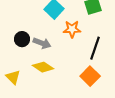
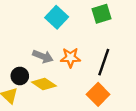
orange star: (72, 29) -> (70, 58), moved
black circle: (22, 39) -> (20, 76), moved

